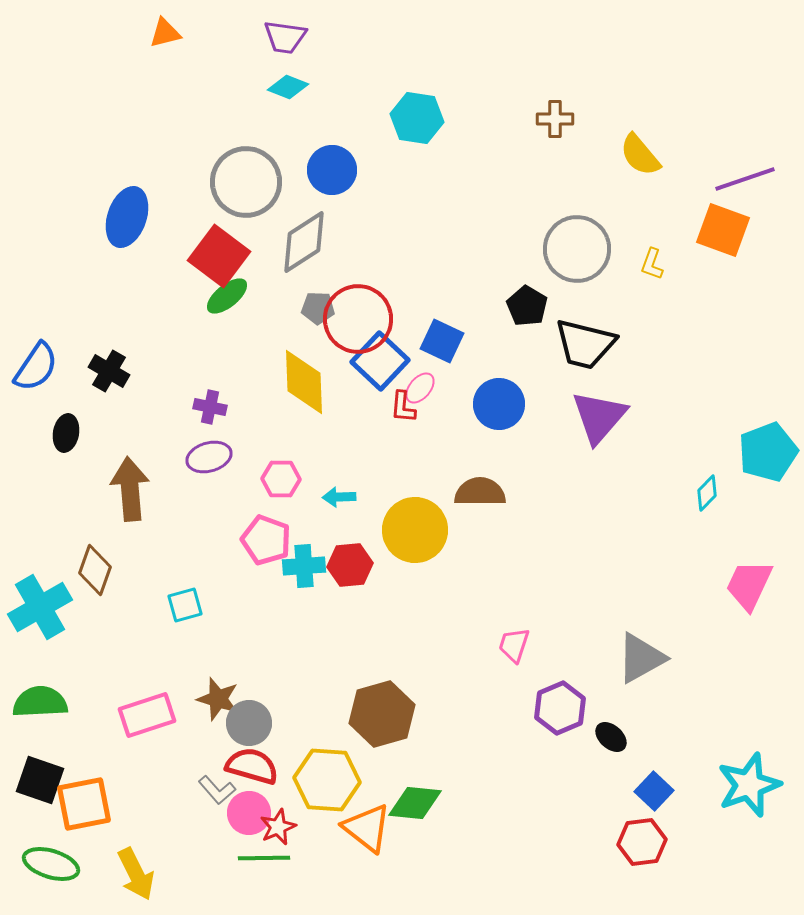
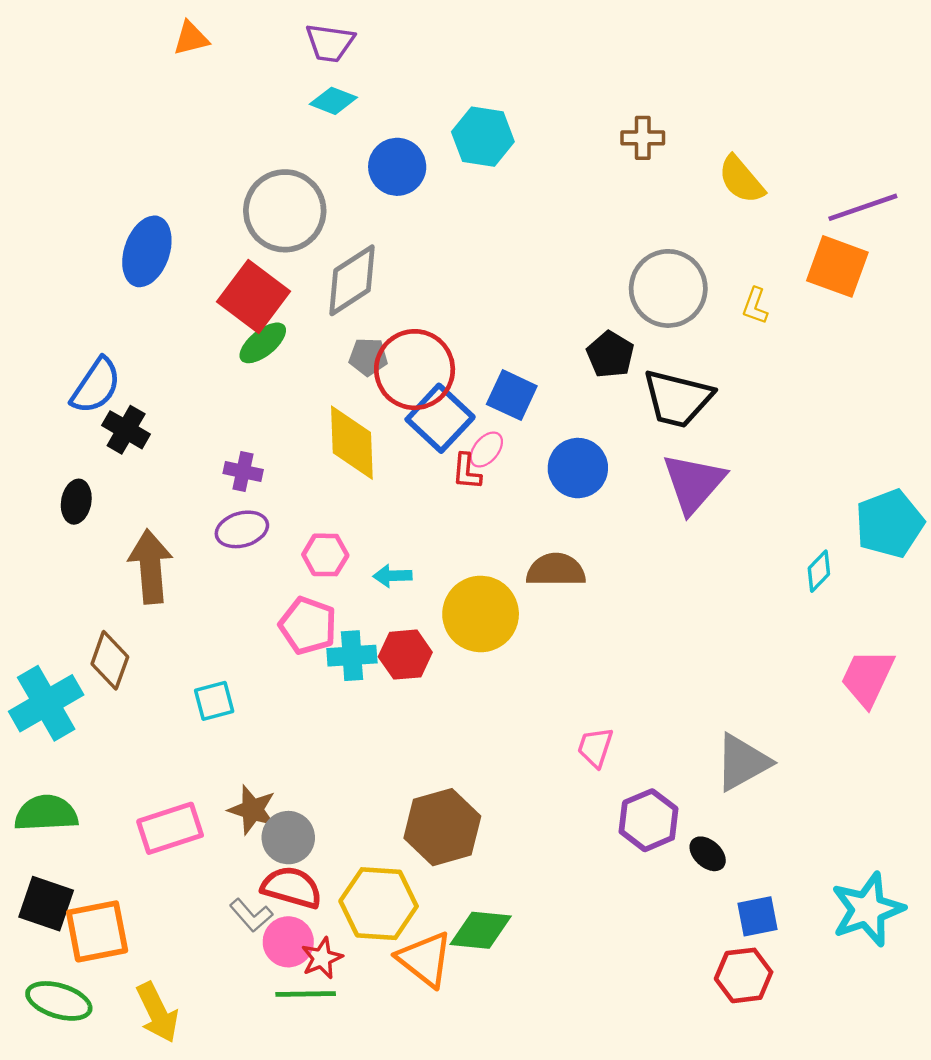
blue circle: (332, 170) -> (397, 167), moved
blue semicircle: (36, 367) -> (96, 386), moved
blue square: (654, 791) -> (757, 916), turned 36

